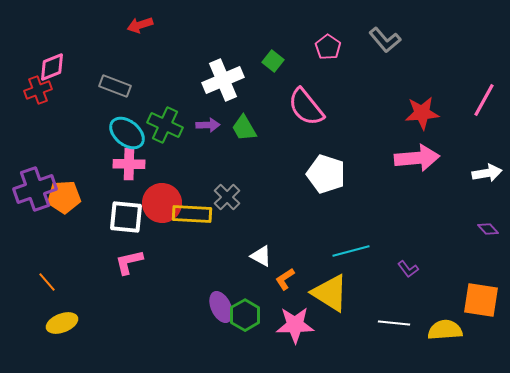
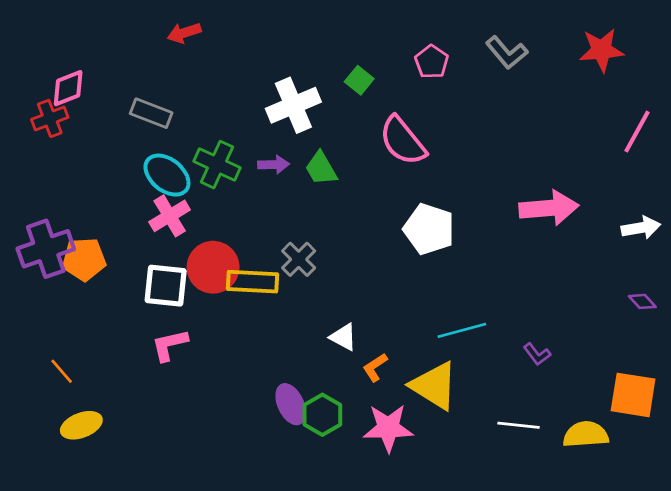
red star: (422, 113) -> (601, 50), moved
pink cross: (129, 164) -> (170, 216), turned -32

